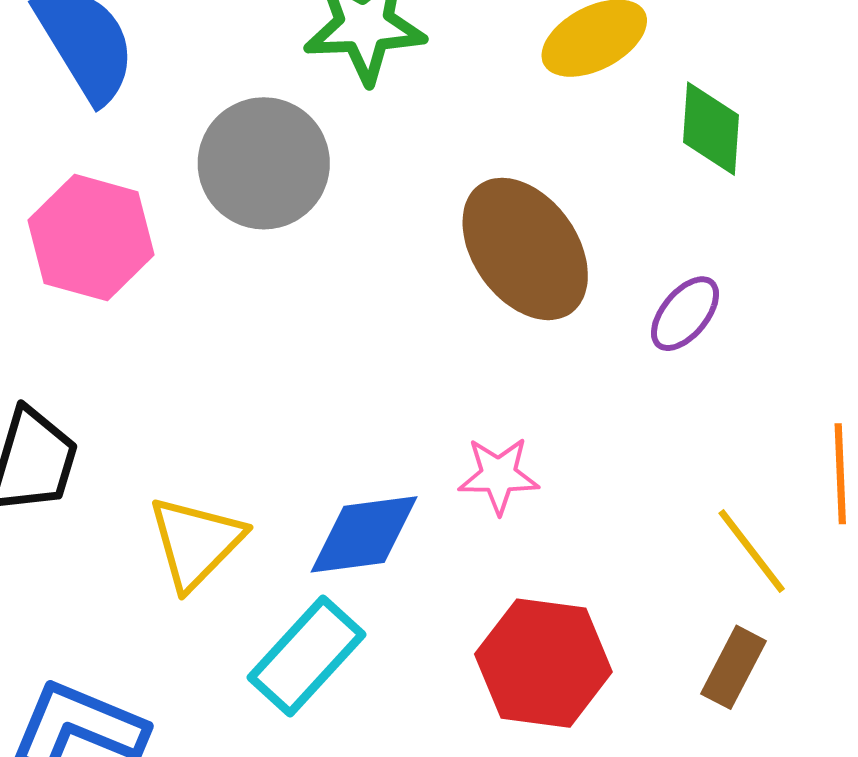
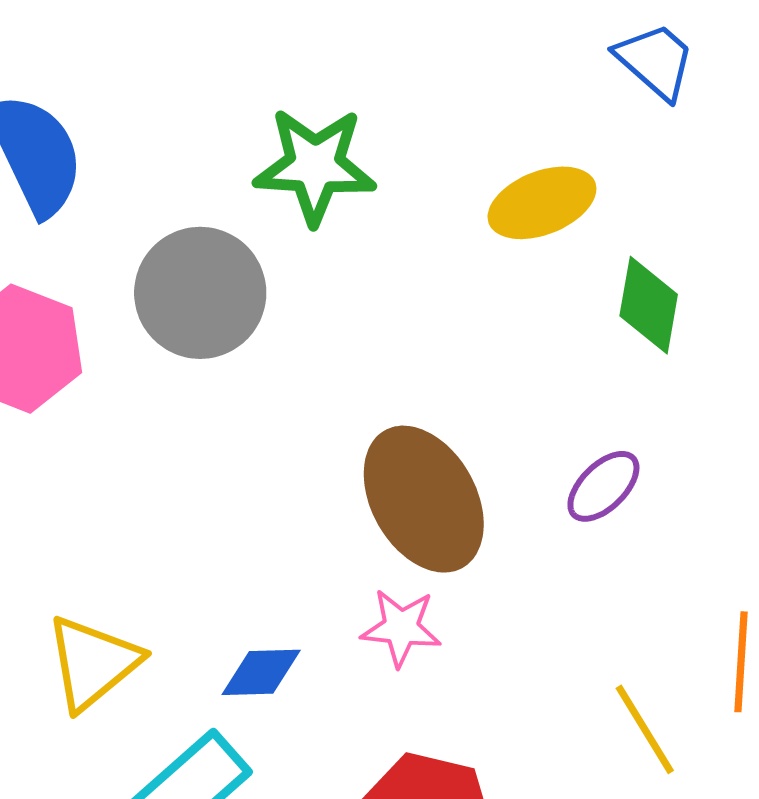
brown ellipse: (525, 249) -> (424, 499), moved
blue diamond: (364, 534) -> (261, 672), size x0.7

